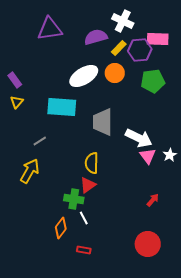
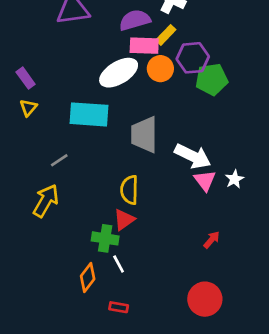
pink rectangle: (158, 39) -> (144, 46), moved
purple hexagon: (140, 50) -> (193, 58), moved

